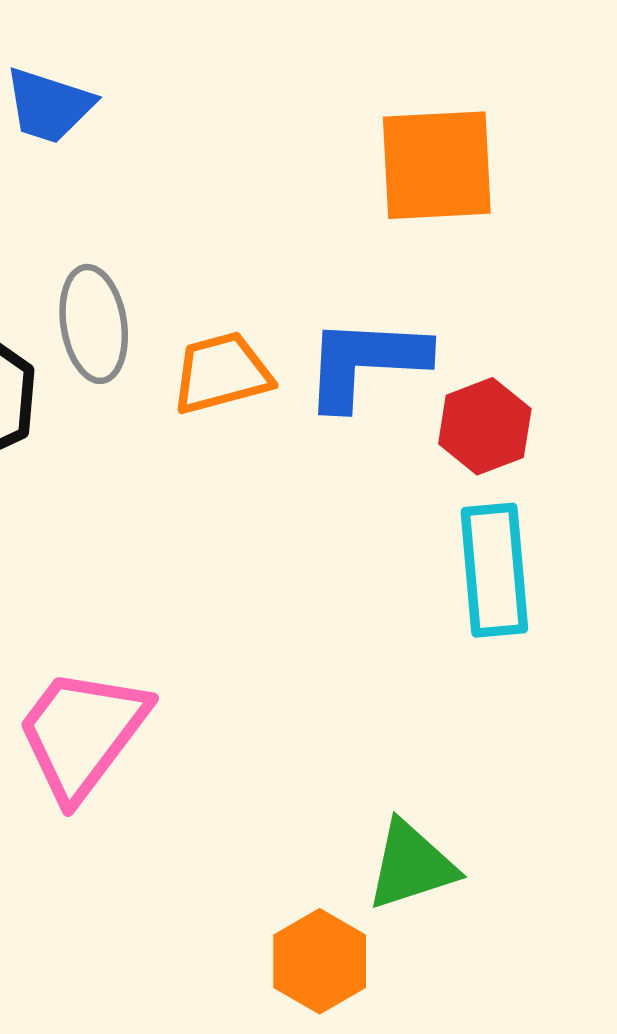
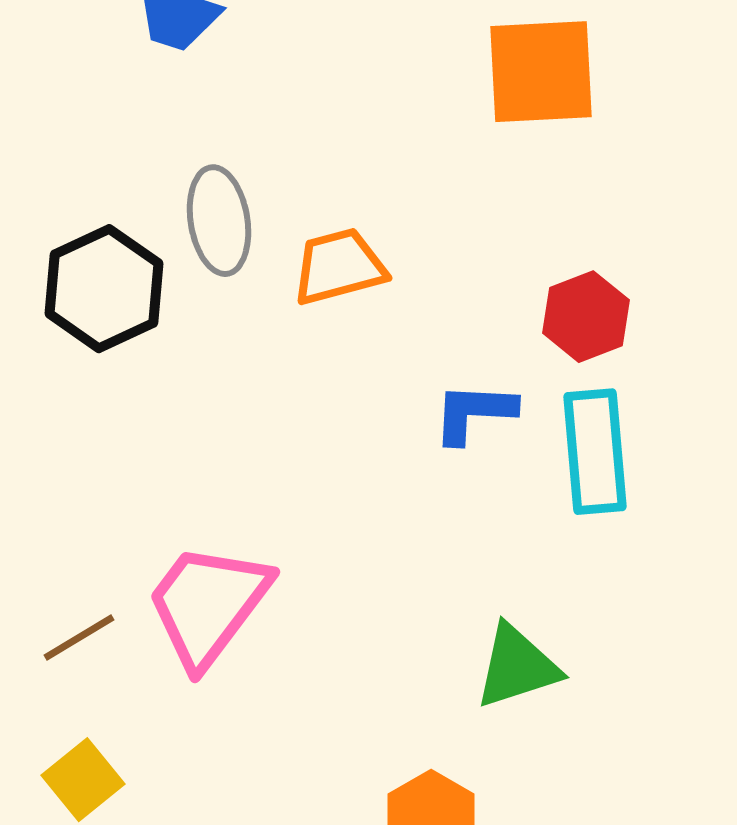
blue L-shape: (365, 362) -> (474, 413), moved, size x0.7
green triangle: (411, 865) -> (517, 667), moved

